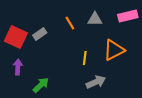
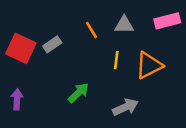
yellow line: (85, 58) -> (116, 60), moved
purple arrow: (18, 67) -> (17, 99), moved
green arrow: (41, 85) -> (78, 93), moved

